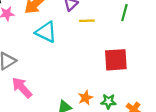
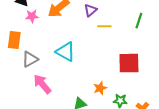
cyan triangle: (46, 32) -> (66, 52), moved
orange star: (85, 98) -> (100, 88), moved

